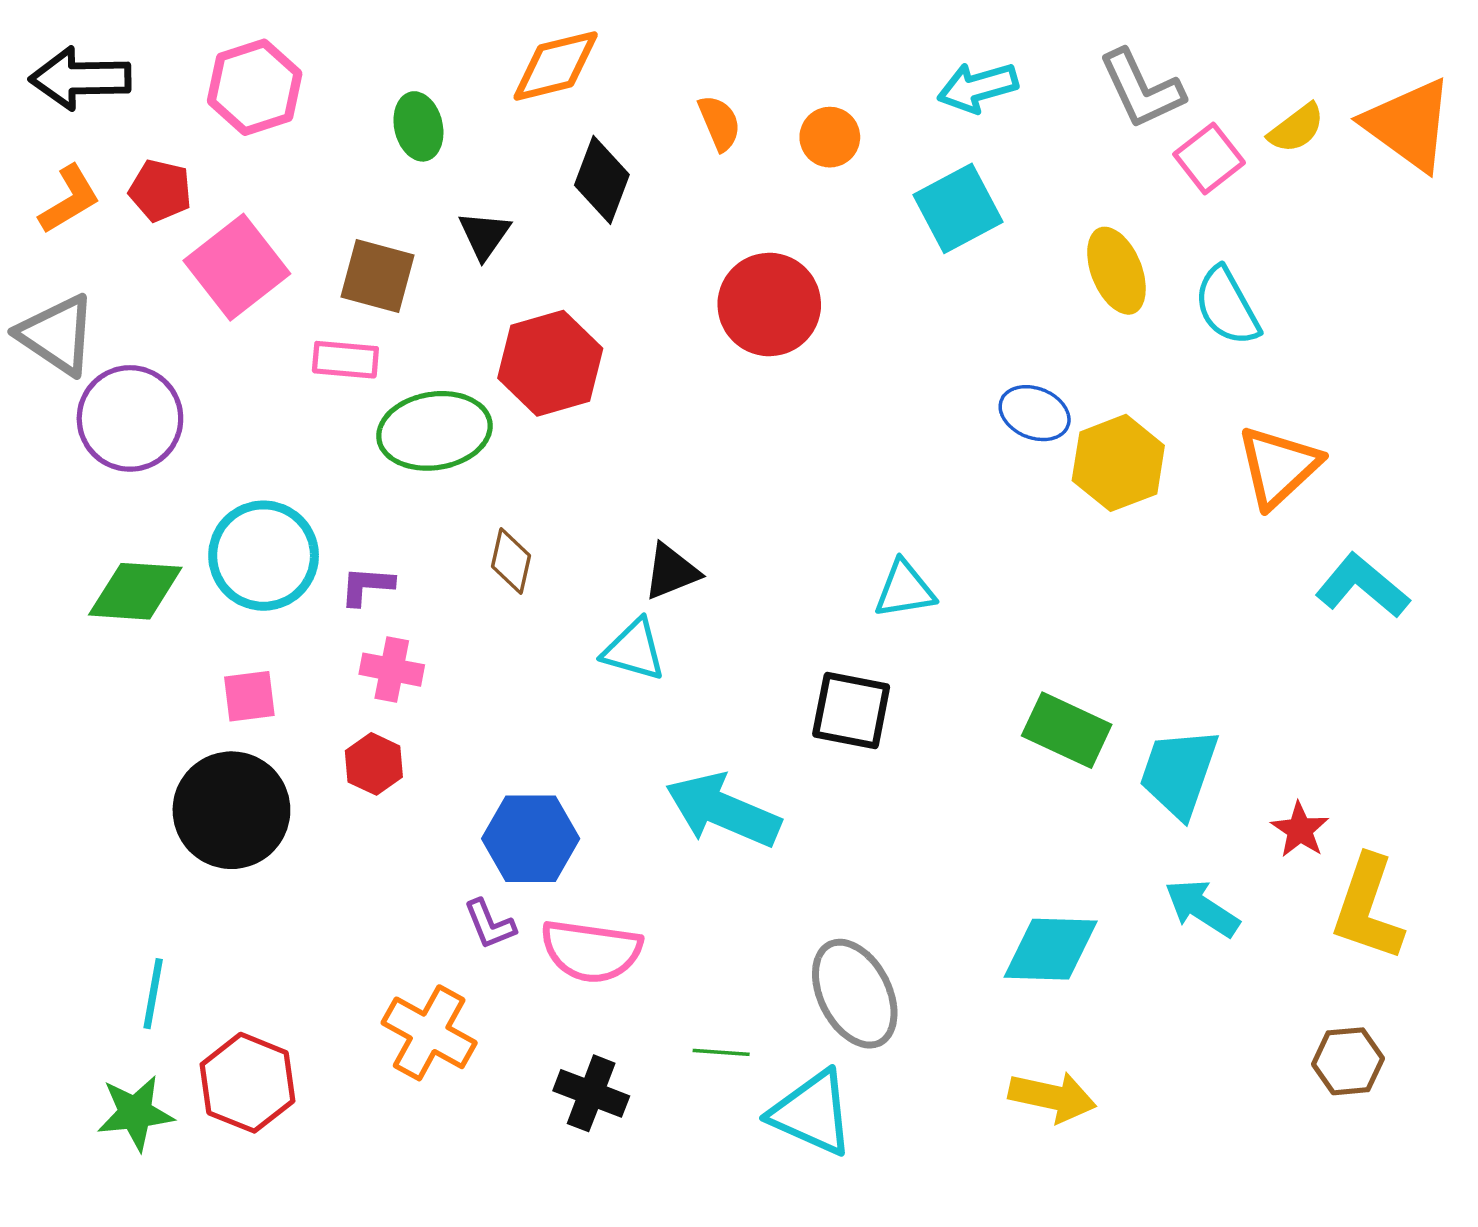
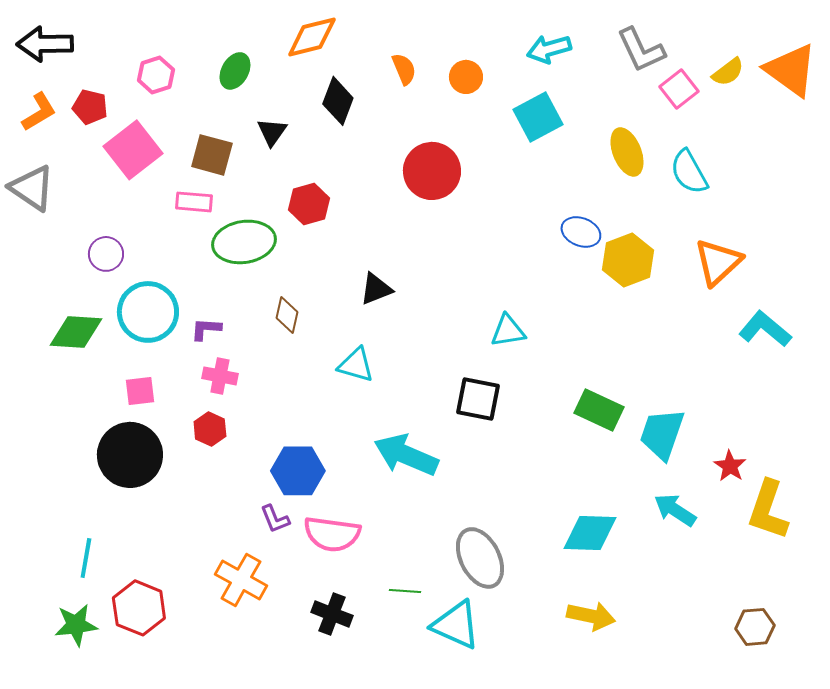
pink hexagon: (255, 87) -> (156, 75), moved, size x0.7
green ellipse: (418, 126) -> (235, 71), turned 42
red hexagon: (550, 363) -> (309, 204), size x0.7
purple circle: (130, 418) -> (106, 254), moved, size x0.6
black triangle: (671, 572) -> (376, 289), moved
brown hexagon: (1348, 1061) -> (755, 627), moved

